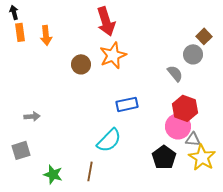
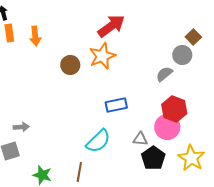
red arrow: (106, 21) -> (111, 26), moved, turned -108
gray semicircle: (175, 73) -> (164, 74), turned -90
gray arrow: (32, 116) -> (21, 127), moved
gray triangle: (193, 139) -> (140, 139), moved

